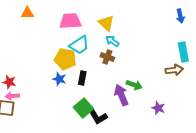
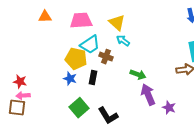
orange triangle: (27, 13) -> (45, 17), moved
brown cross: (107, 57) -> (106, 57), moved
green arrow: (134, 85) -> (138, 75), moved
purple arrow: (121, 95) -> (148, 95), moved
green square: (83, 108) -> (79, 108), moved

